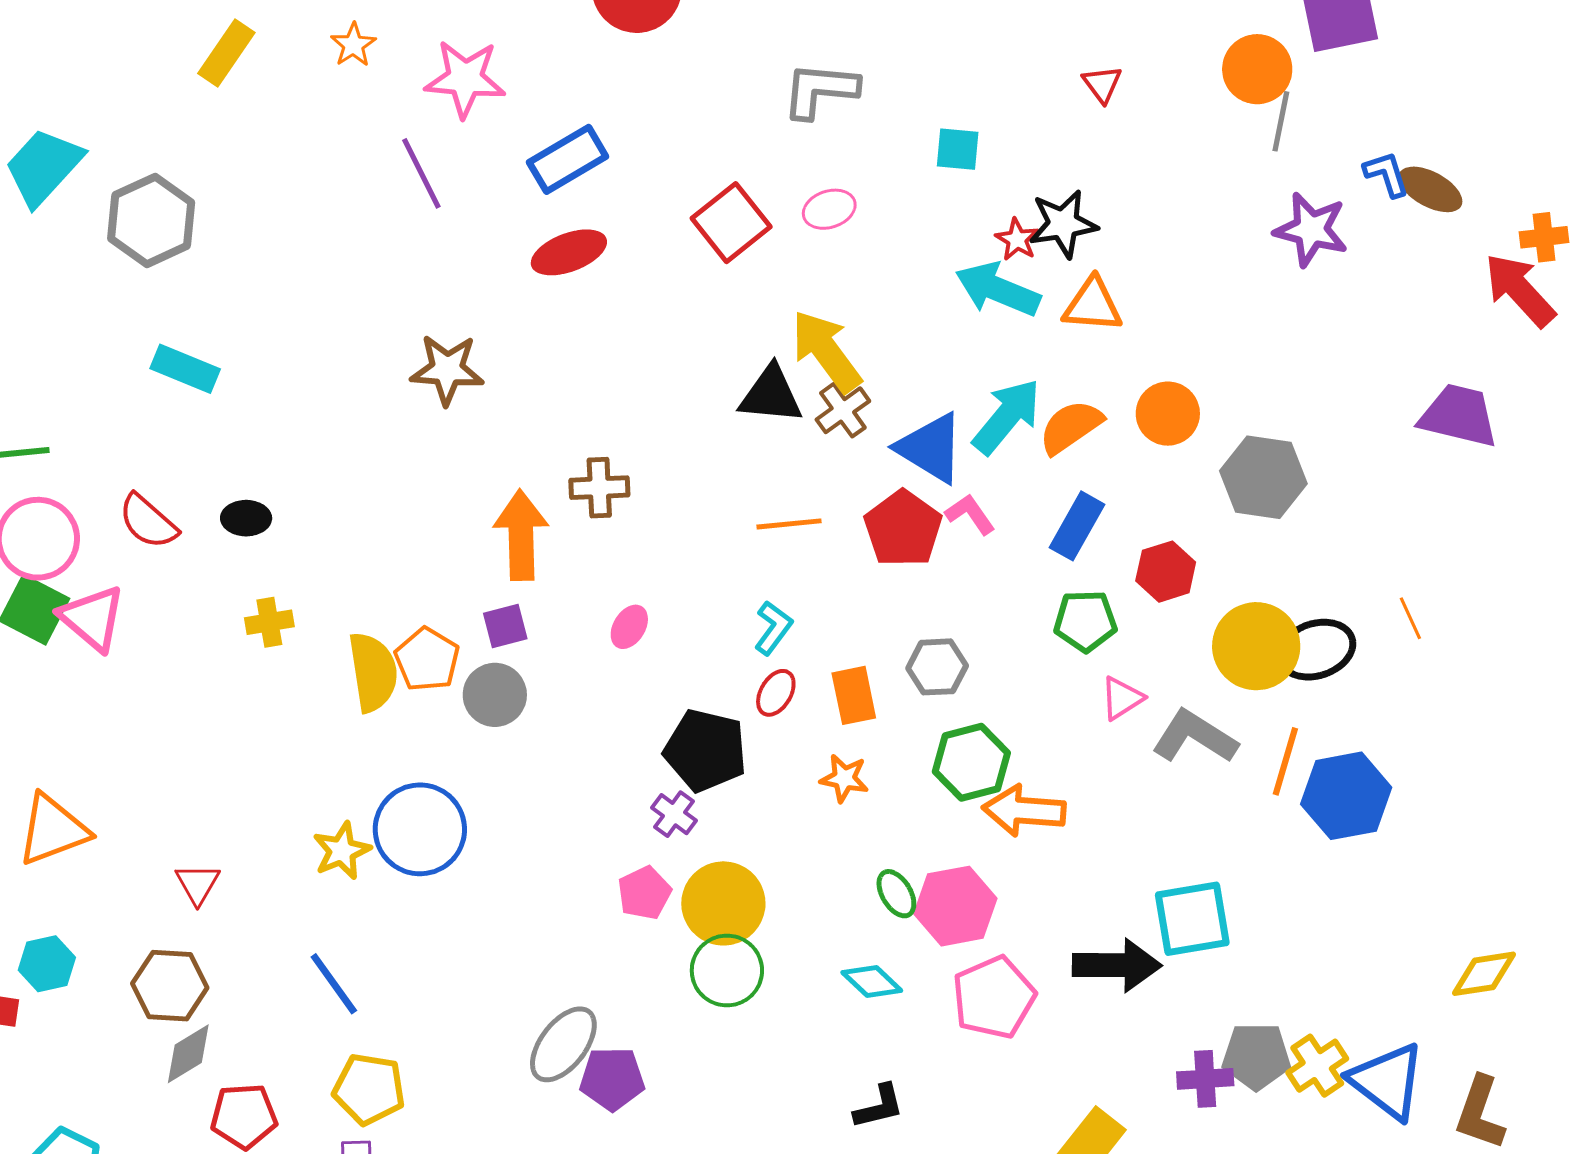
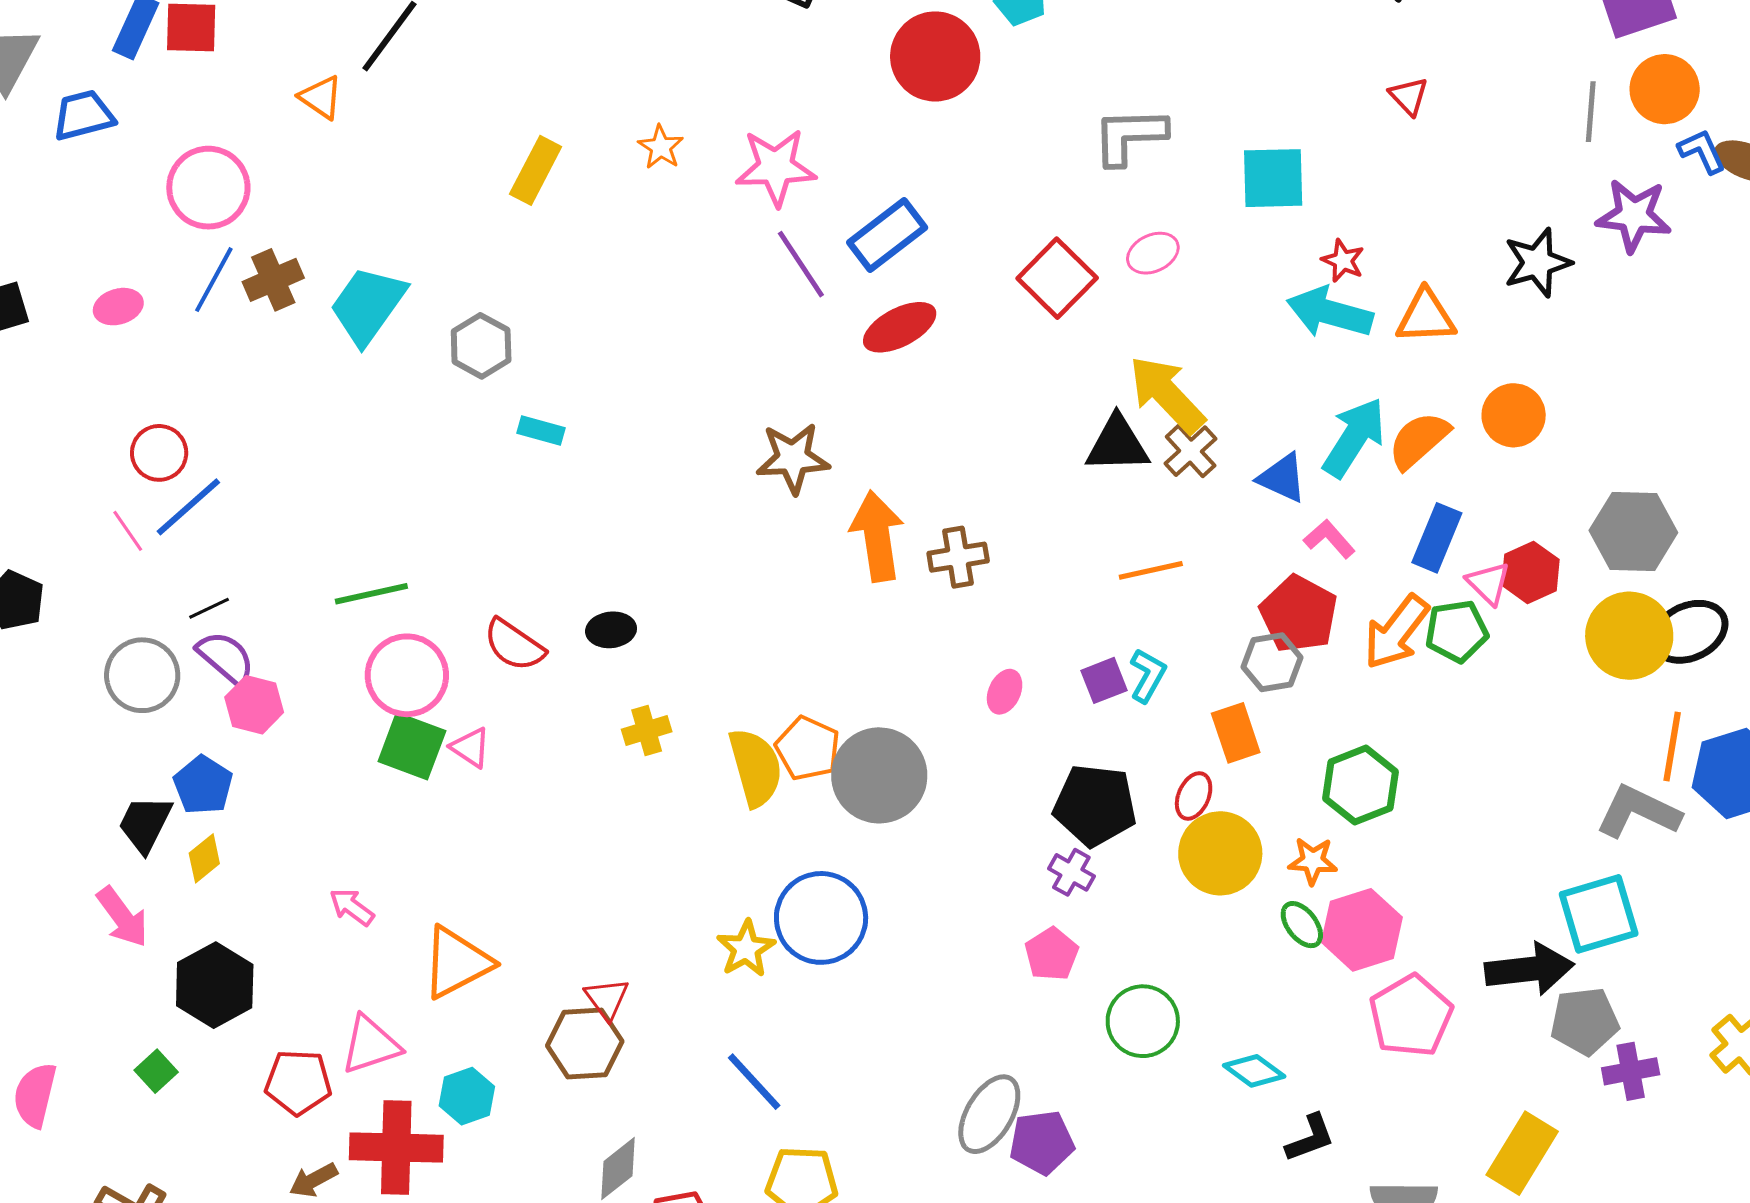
orange circle: (1257, 69) -> (1665, 89), moved
cyan square: (958, 149) -> (1273, 178), size x1.5
purple line: (421, 173) -> (801, 264), moved
gray hexagon: (151, 220) -> (481, 346), size x0.7
black star: (1063, 224) -> (1537, 263), moved
cyan rectangle: (185, 369) -> (541, 431), moved, size x0.7
blue triangle: (931, 448) -> (1282, 478), size x0.7
gray hexagon: (1263, 477) -> (1633, 531), moved
red pentagon: (903, 529) -> (1299, 614), moved
orange arrow: (521, 535) -> (877, 536), moved
pink triangle: (92, 618) -> (470, 748), size x0.6
purple square: (505, 626) -> (1104, 680), moved
gray hexagon: (937, 667) -> (1272, 662), moved
red ellipse: (776, 693) -> (1194, 796), moved
gray circle: (495, 695) -> (879, 775), size x1.5
pink triangle: (1122, 698) -> (1488, 583), moved, turned -36
gray L-shape: (1195, 737) -> (1638, 812), moved
orange star: (844, 778) -> (1313, 861), moved
orange arrow: (1024, 811) -> (1396, 632), moved, turned -50
yellow circle: (723, 903) -> (1220, 853), moved
cyan diamond: (872, 982) -> (1254, 1071), moved
brown hexagon: (170, 986) -> (585, 1044), moved
gray pentagon: (1256, 1056) -> (1585, 1021), moved

